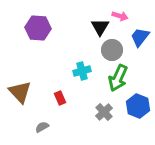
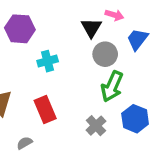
cyan cross: (82, 71) -> (48, 61), moved
red rectangle: (60, 98) -> (45, 109), size x1.6

